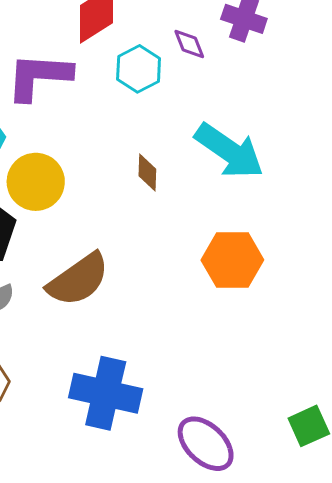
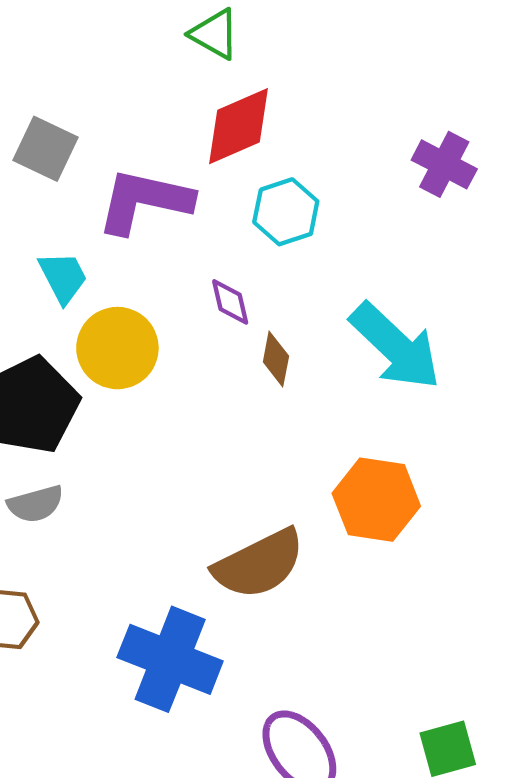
purple diamond: (189, 44) -> (230, 302), moved
brown semicircle: (78, 280) -> (259, 564), moved

